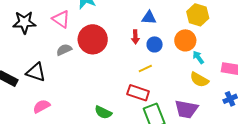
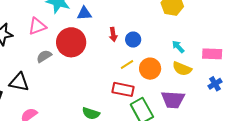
blue triangle: (149, 18) -> (84, 13), moved
pink triangle: (61, 19) -> (37, 26), turned -48
orange circle: (185, 40) -> (150, 69), moved

